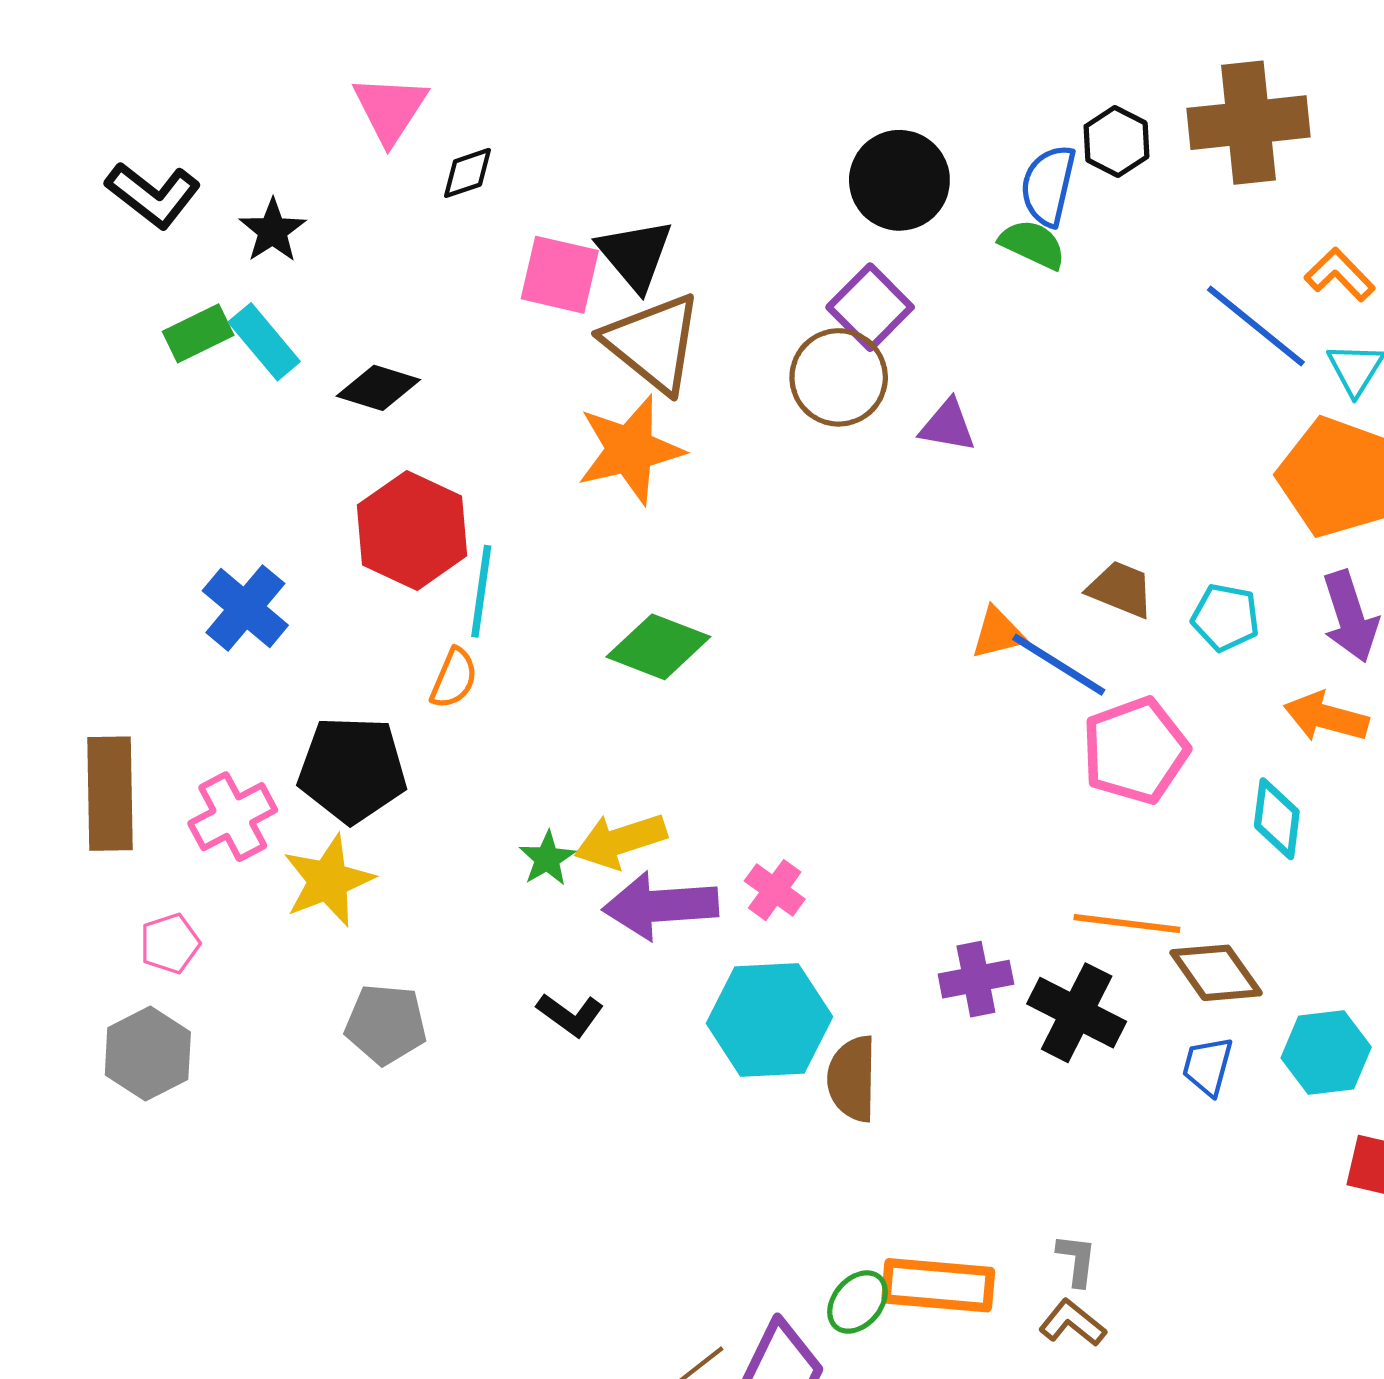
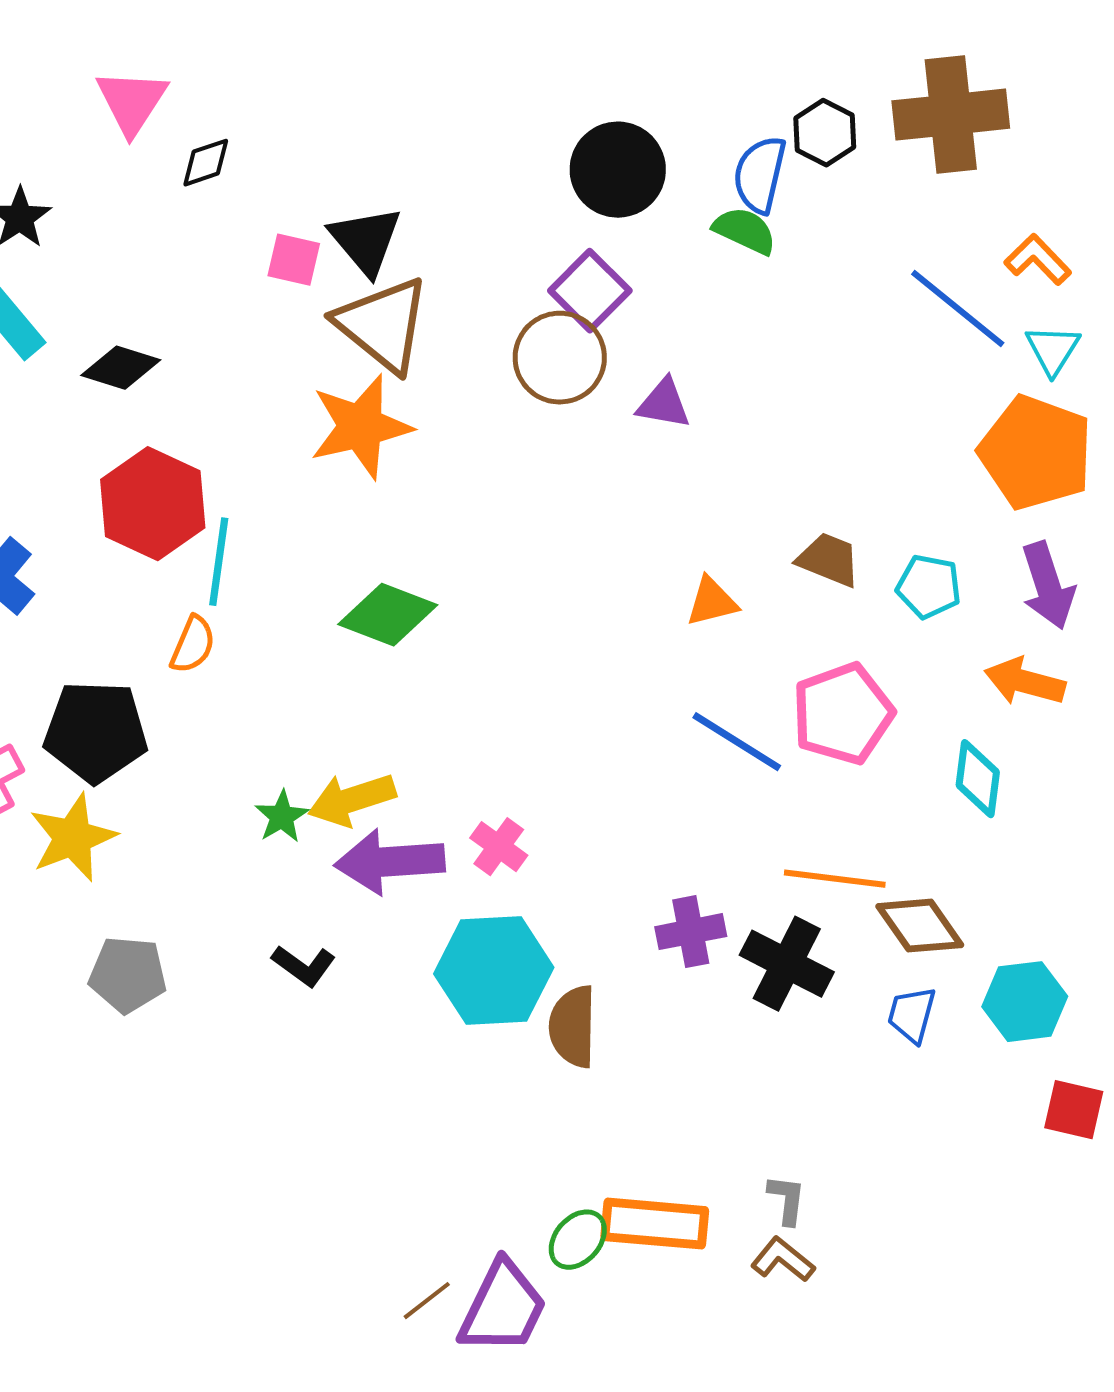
pink square: (560, 275) -> (294, 260), size x0.7
blue line: (1059, 665) -> (737, 742), moved

